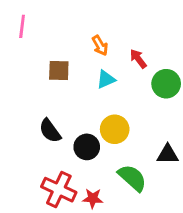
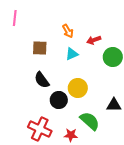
red arrow: (138, 59) -> (94, 40), turned -72
black semicircle: (50, 131) -> (42, 80), moved
red star: (93, 198) -> (71, 135), moved

